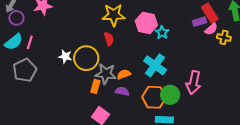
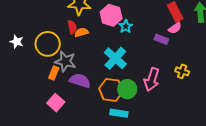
purple rectangle: (199, 22) -> (161, 39), moved, turned 32
yellow cross: (224, 37) -> (182, 71), moved
white star: (65, 56) -> (17, 42), moved
orange semicircle: (124, 74) -> (82, 32), moved
purple semicircle: (122, 91) -> (80, 81), size x1.5

